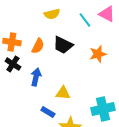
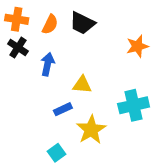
orange star: (98, 54) -> (137, 46), moved
blue rectangle: (48, 112) -> (63, 109), turned -56

